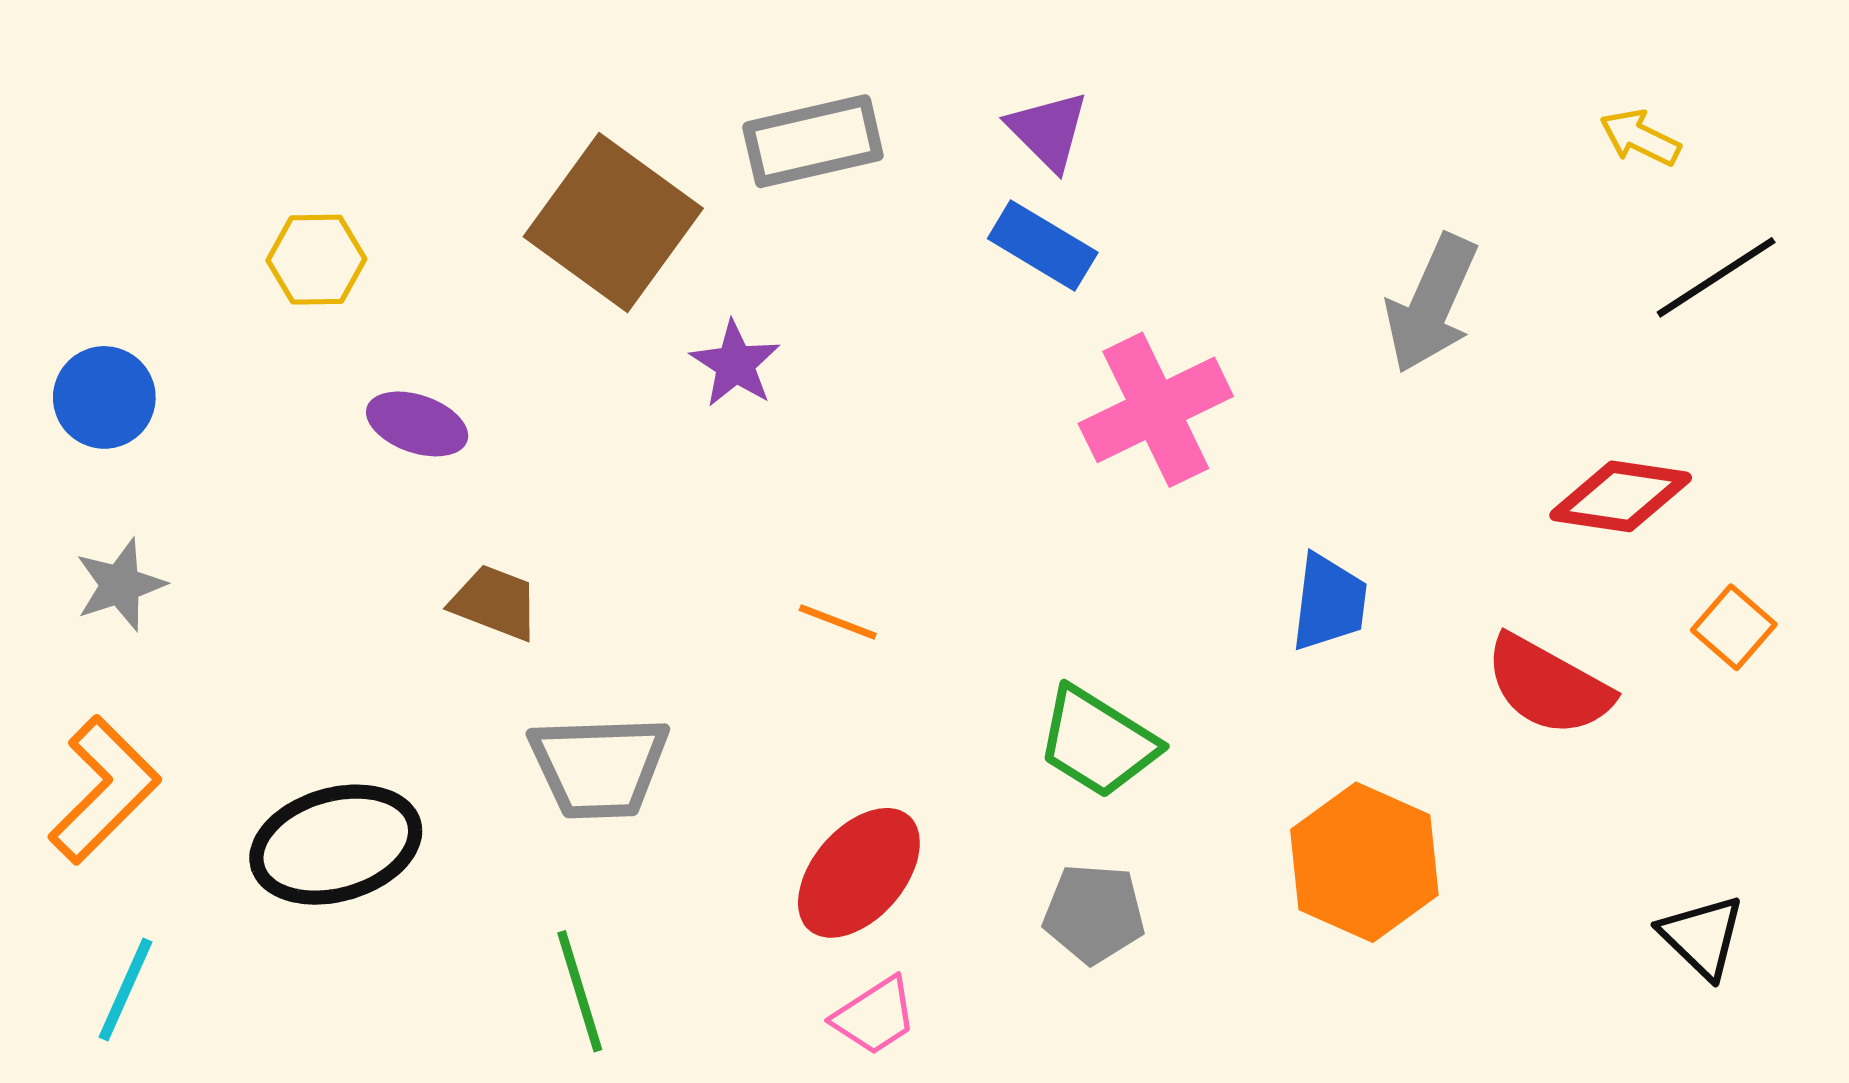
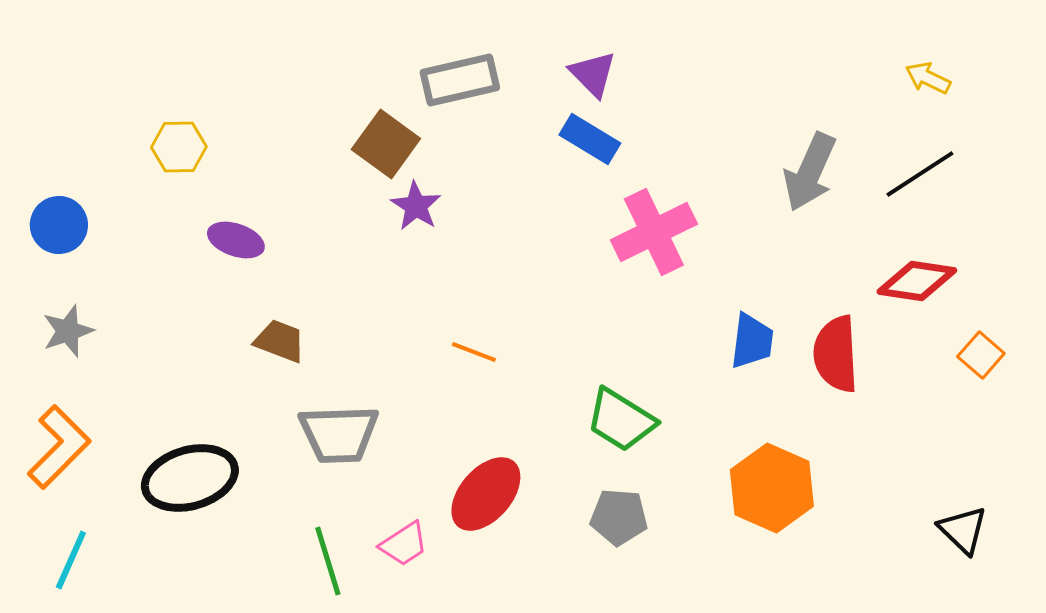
brown square: (613, 223) -> (386, 144), moved, size x0.7
black line: (1716, 277) -> (920, 174), moved
red semicircle: (1548, 686) -> (836, 354), moved, turned 58
pink trapezoid: (875, 1016) -> (404, 544), moved

